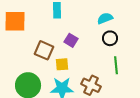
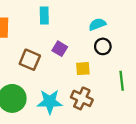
yellow square: (62, 64) -> (83, 69), moved
green line: (116, 65) -> (122, 81), moved

